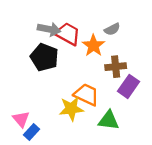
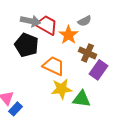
brown cross: (116, 67) -> (88, 53), turned 30
orange trapezoid: (86, 95) -> (54, 66), moved
yellow star: (71, 109) -> (62, 89), moved

